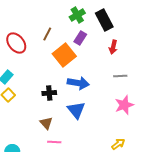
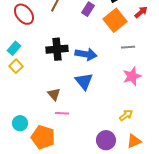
red arrow: (113, 47) -> (141, 12), moved, turned -144
orange square: (64, 55) -> (115, 20), moved
black cross: (49, 93) -> (57, 49), moved, size x1.5

